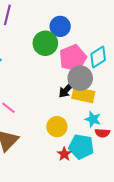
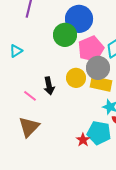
blue circle: (60, 26) -> (79, 19), size x1.4
black arrow: (66, 90) -> (49, 86), moved, turned -54
yellow circle: (57, 127) -> (76, 78), moved

